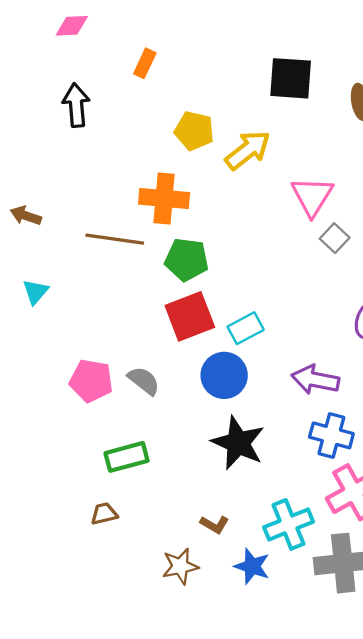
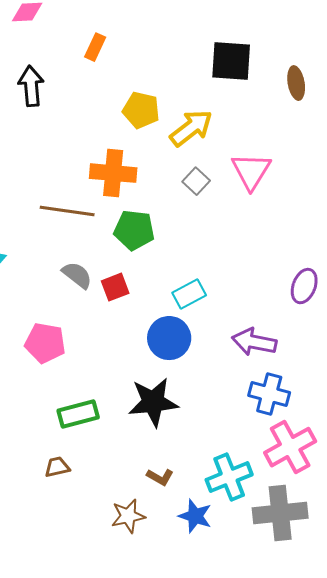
gray square: (335, 238) -> (196, 181), moved
red square: (190, 316) -> (115, 287), moved, size x0.6
gray semicircle: (144, 381) -> (77, 275), moved
black star: (238, 443) -> (153, 402), moved, turned -30

